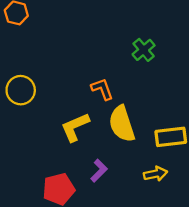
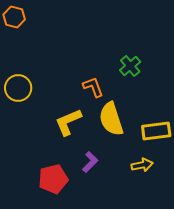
green cross: (144, 50) -> (130, 66), moved

